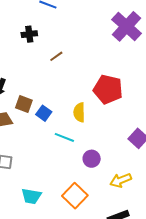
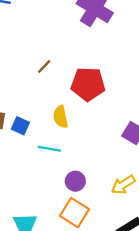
brown line: (56, 56) -> (44, 66), moved
purple circle: (92, 159) -> (75, 181), moved

